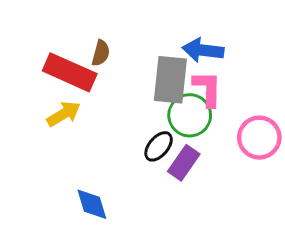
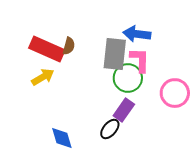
brown semicircle: (101, 53) -> (69, 46), moved
black ellipse: (159, 146) -> (110, 129), moved

